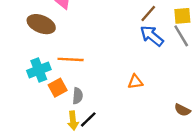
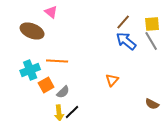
orange triangle: (135, 82) -> (112, 80), turned -40
gray semicircle: (78, 96) -> (63, 92), turned 40

